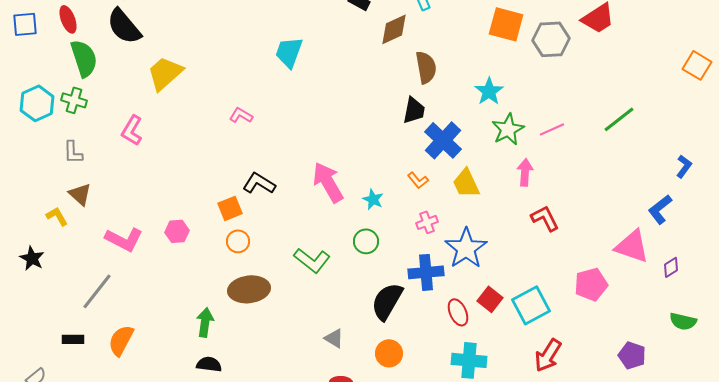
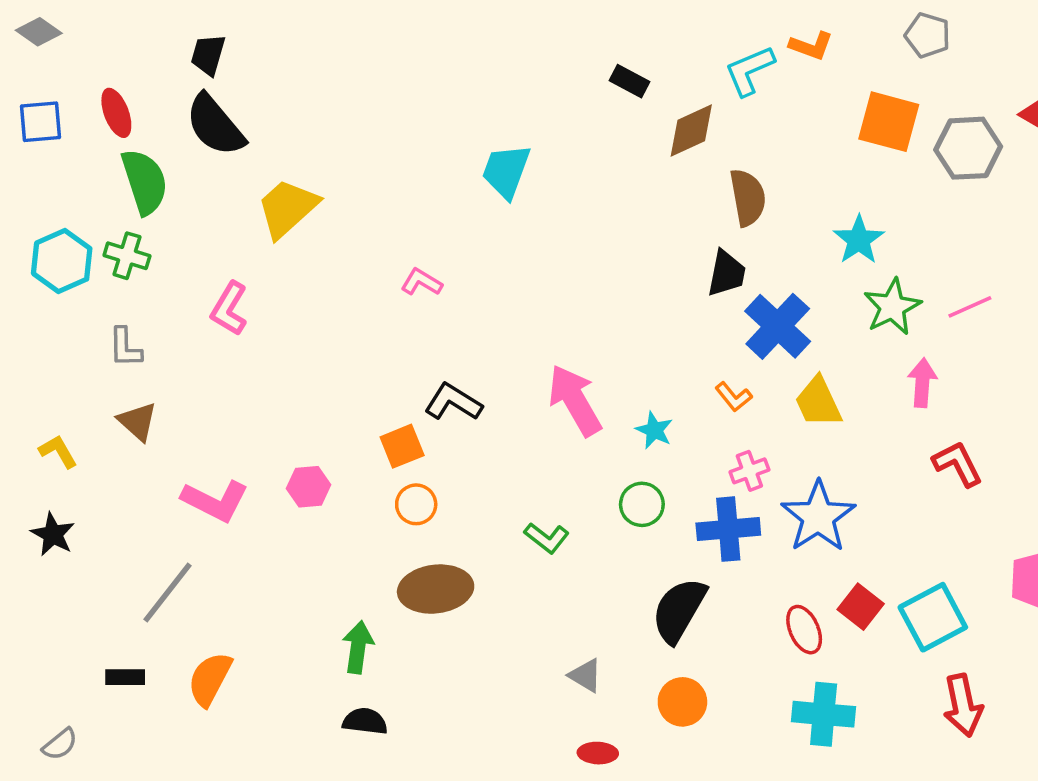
yellow L-shape: (57, 216) -> (58, 451), moved
green L-shape: (312, 260) -> (547, 538), size x0.7
blue cross: (426, 272) -> (728, 529), moved
red arrow: (548, 355) -> (963, 705), turned -44

